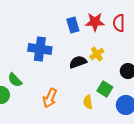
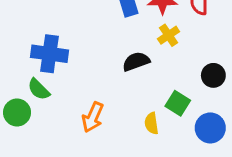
blue cross: (40, 49) -> (49, 54), moved
yellow cross: (97, 54) -> (169, 35), moved

